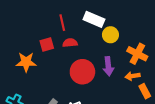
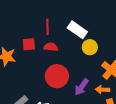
purple arrow: (108, 66) -> (82, 87), moved, turned 30

